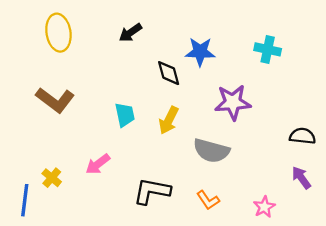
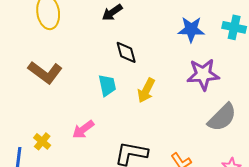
blue star: (200, 52) -> (191, 29), moved
black diamond: (169, 73) -> (126, 52), moved
gray semicircle: (211, 151) -> (222, 117), moved, turned -60

